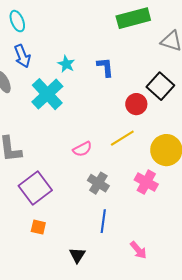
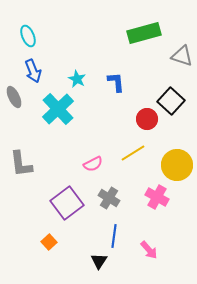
purple square: (35, 188) -> (67, 203), moved
orange square: (38, 227) -> (49, 242), turned 35
pink arrow: (138, 250) -> (149, 250), moved
black triangle: (77, 255) -> (99, 261), moved

